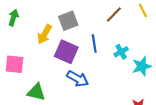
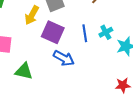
blue line: (94, 43) -> (85, 33), moved

